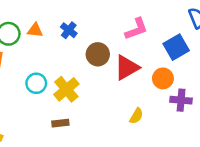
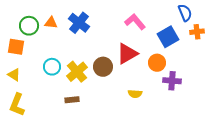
pink L-shape: (136, 29) -> (135, 22), turned -110
blue cross: (69, 30) -> (79, 23), size x1.5
brown circle: (98, 54) -> (103, 67), moved
yellow semicircle: (136, 116) -> (135, 94), turned 64

